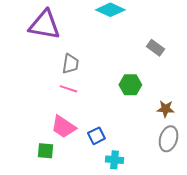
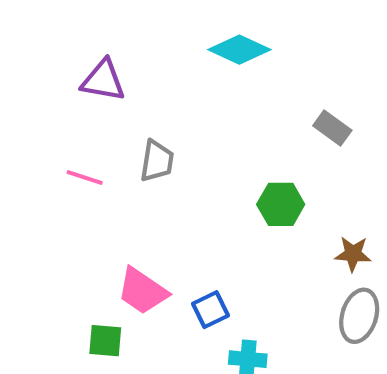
purple triangle: (44, 25) -> (103, 80), size x0.7
pink line: (68, 89) -> (85, 178), moved

